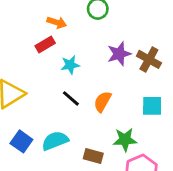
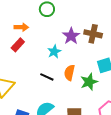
cyan star: (70, 65) -> (54, 52), moved
green star: (125, 140) -> (89, 82), moved

